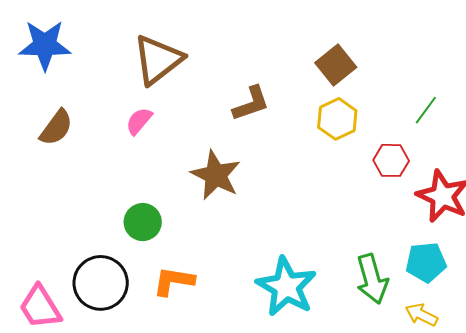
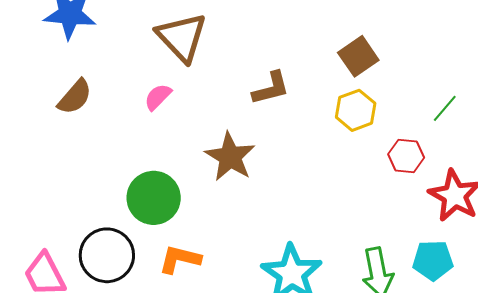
brown triangle: (158, 60) -> (182, 37), turned -40
green circle: (143, 222) -> (154, 198), size x1.4

